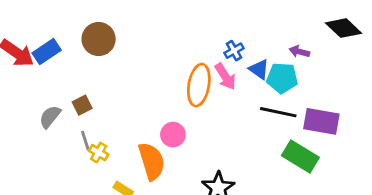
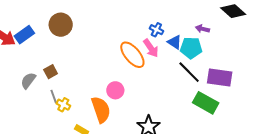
blue cross: (234, 51) -> (156, 30), turned -32
orange ellipse: (199, 85) -> (132, 55), turned -48
black line: (278, 112) -> (189, 72), turned 35

